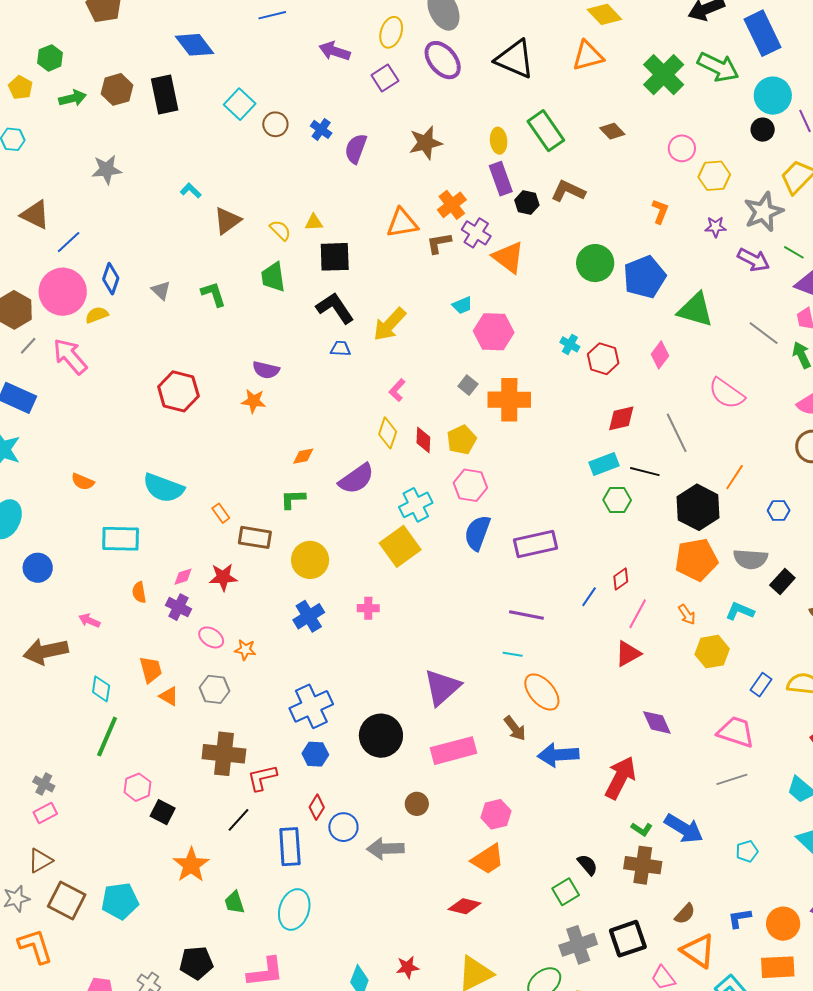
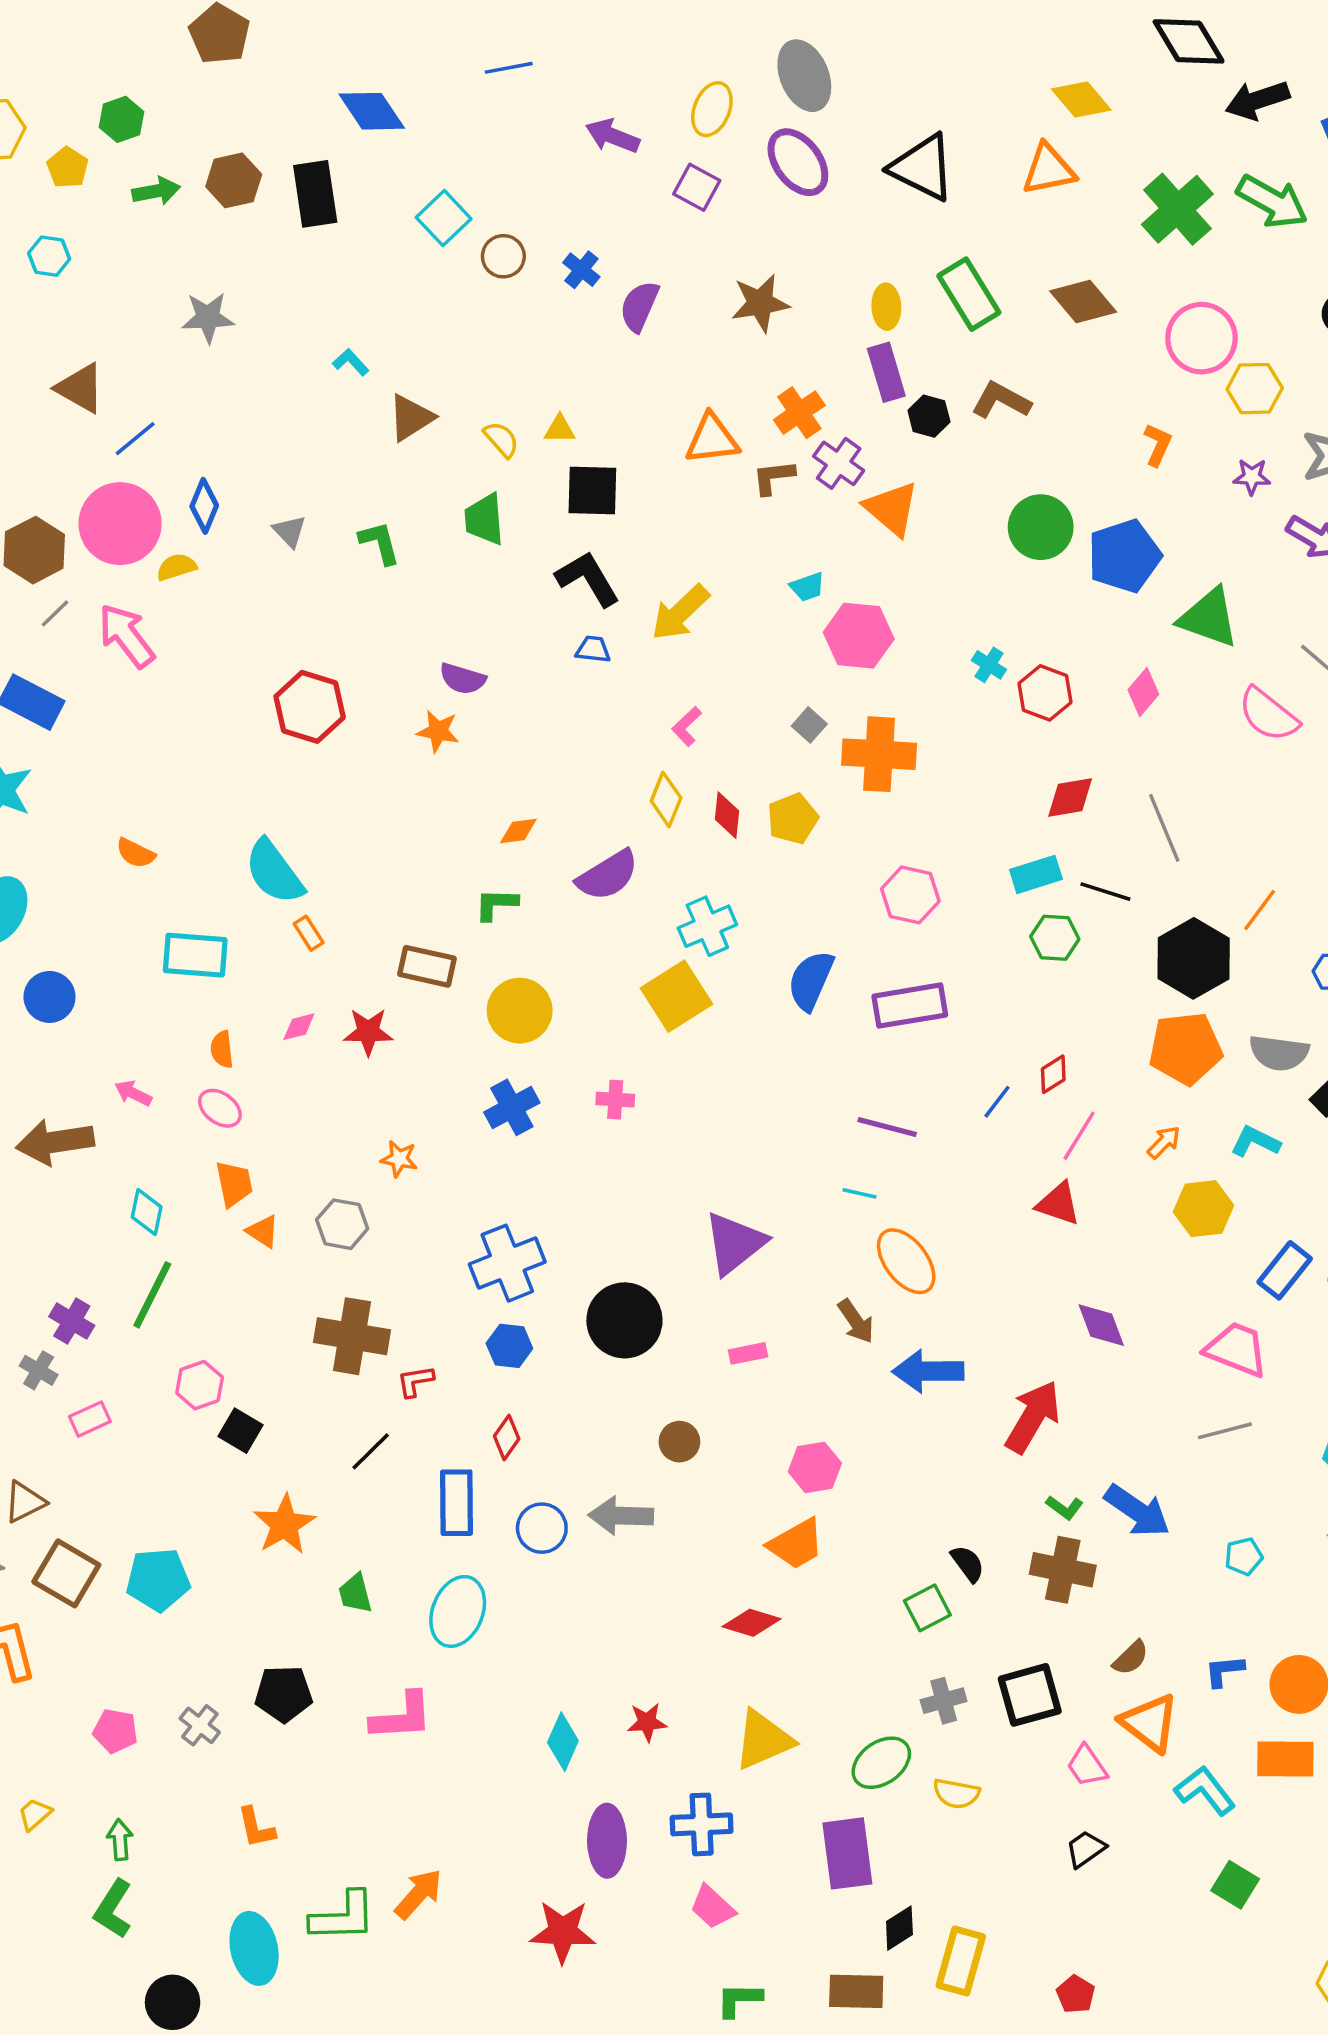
purple square: (385, 78) -> (697, 187), turned -32
brown diamond: (612, 131) -> (1083, 302), size x1.5
pink circle: (682, 148) -> (1202, 338), size x1.5
pink semicircle: (727, 393) -> (1268, 715), moved
pink hexagon: (470, 485) -> (910, 895), moved
cyan semicircle: (163, 488) -> (274, 872), turned 30
orange rectangle: (221, 513) -> (309, 933), moved
purple cross: (178, 607) -> (72, 1321), moved
orange arrow: (687, 615) -> (1164, 1142), turned -105
pink ellipse: (211, 637) -> (220, 1108), moved
red triangle: (628, 654) -> (1058, 1204), turned 44
blue rectangle: (761, 685) -> (1285, 1270), size x1.4
pink rectangle: (453, 751) -> (748, 1353), size x0.5
red L-shape: (262, 778) -> (415, 1381), size x0.7
pink rectangle: (45, 813) -> (90, 1419), moved
blue circle: (343, 827) -> (542, 1528), moved
gray cross: (578, 945) -> (944, 1701), size x0.7

